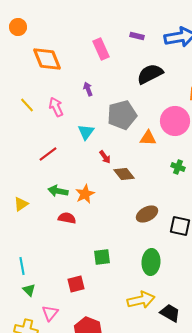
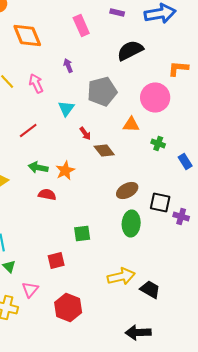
orange triangle: (148, 138) -> (131, 124), moved
green ellipse: (151, 262) -> (131, 224), moved

